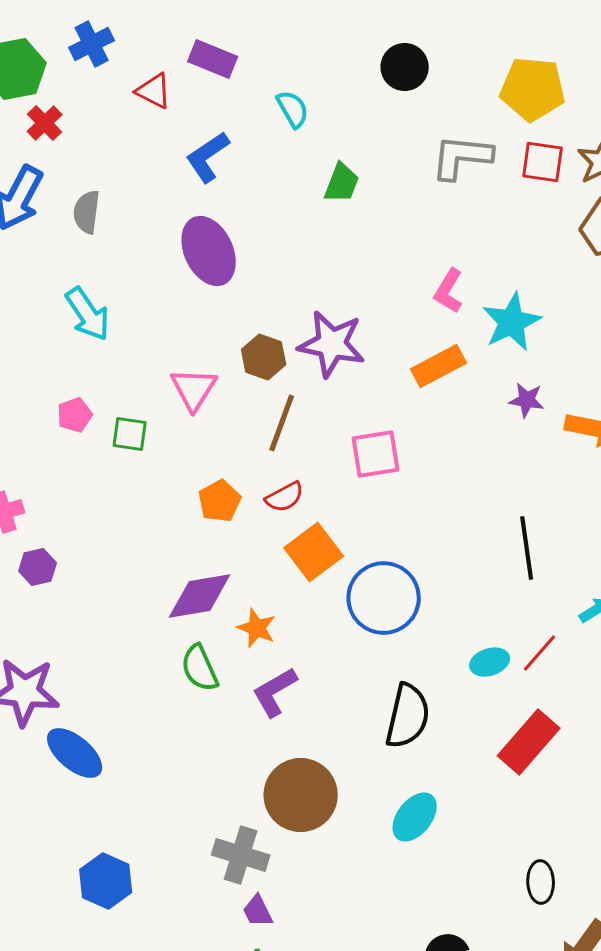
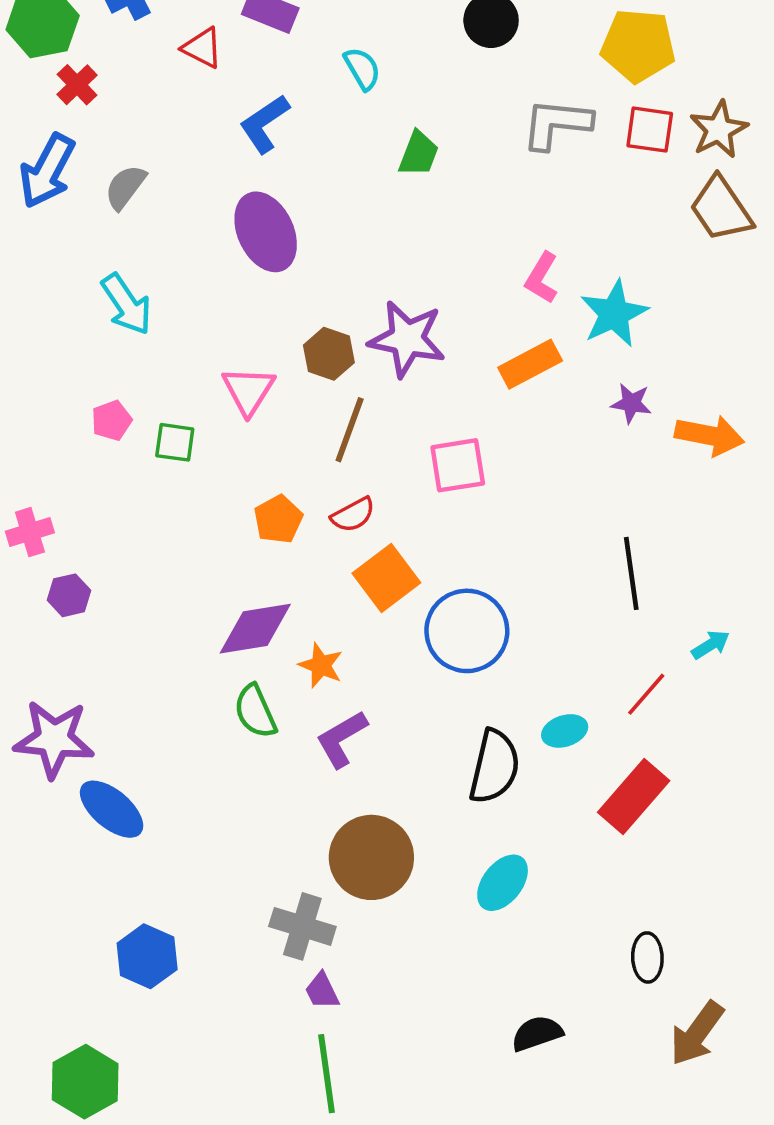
gray semicircle: (87, 212) -> (125, 187), turned 30
cyan ellipse: (490, 662) -> (565, 731), moved

